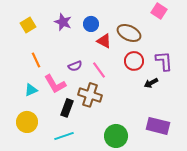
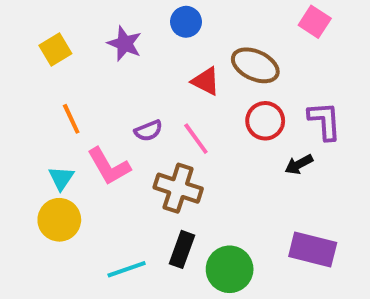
blue circle: (91, 24) -> (186, 22), moved
cyan triangle: (31, 90) -> (61, 178), turned -32
black rectangle: (67, 108) -> (182, 249), moved
yellow circle: (27, 122) -> (59, 220), moved

